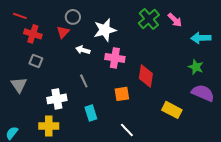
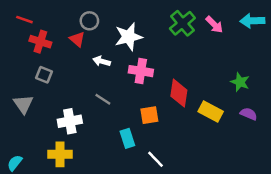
red triangle: (63, 32) -> (77, 39), turned -32
cyan arrow: (201, 38) -> (252, 21), moved
gray line: (84, 81) -> (103, 99), turned -32
purple semicircle: (203, 93) -> (249, 114), size x0.6
yellow rectangle: (172, 110) -> (211, 111), moved
cyan rectangle: (91, 113) -> (127, 138), moved

